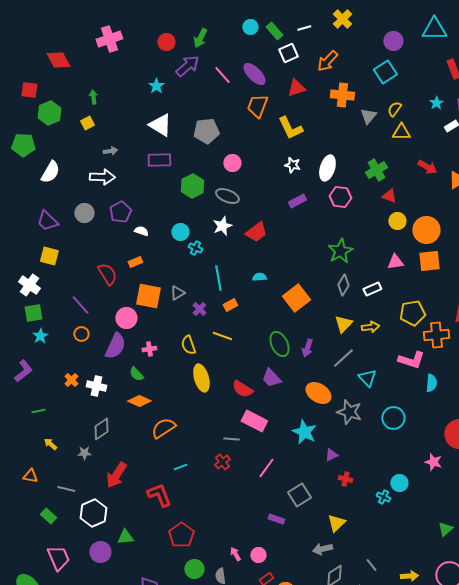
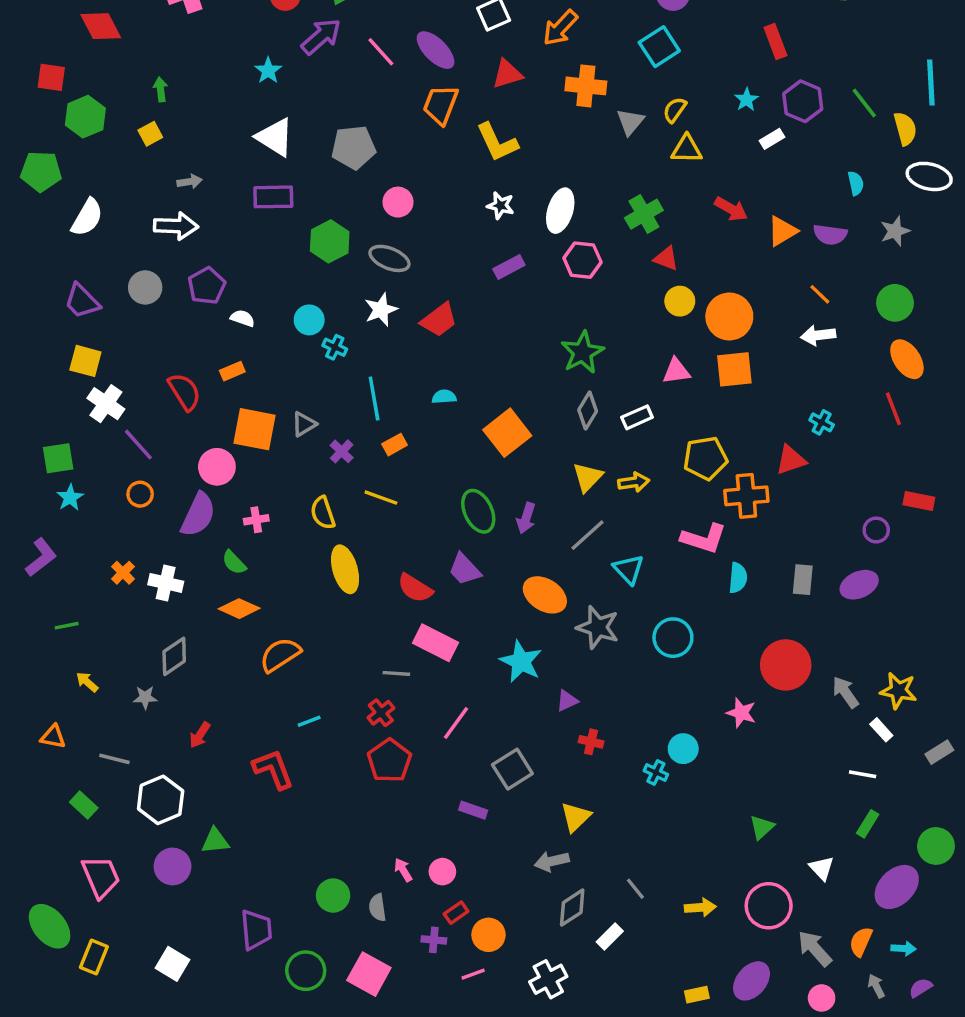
white cross: (29, 285) -> (106, 404), moved
red arrow: (116, 475) -> (200, 735), size x0.6
red pentagon: (181, 535) -> (389, 761), moved

